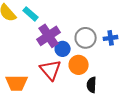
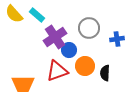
gray circle: (86, 38) -> (89, 28), moved
red triangle: (51, 70) -> (57, 71), turned 50
black semicircle: (92, 85) -> (105, 73), moved

